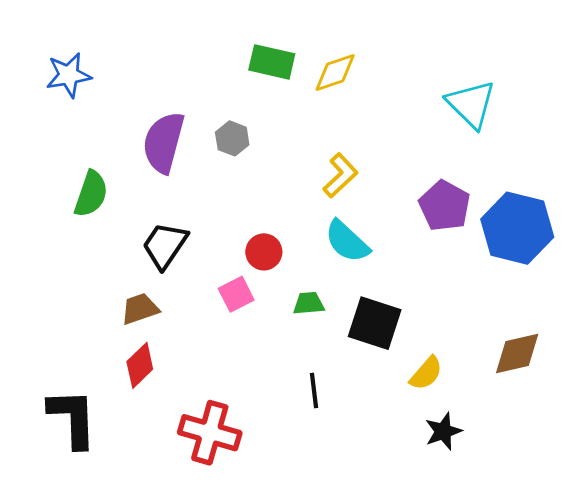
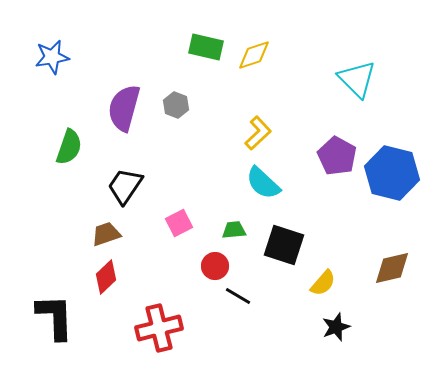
red circle: (264, 252) -> (215, 266), moved
black line: (314, 390) -> (238, 296), turned -52
red cross: (210, 433) -> (159, 328), turned -30

